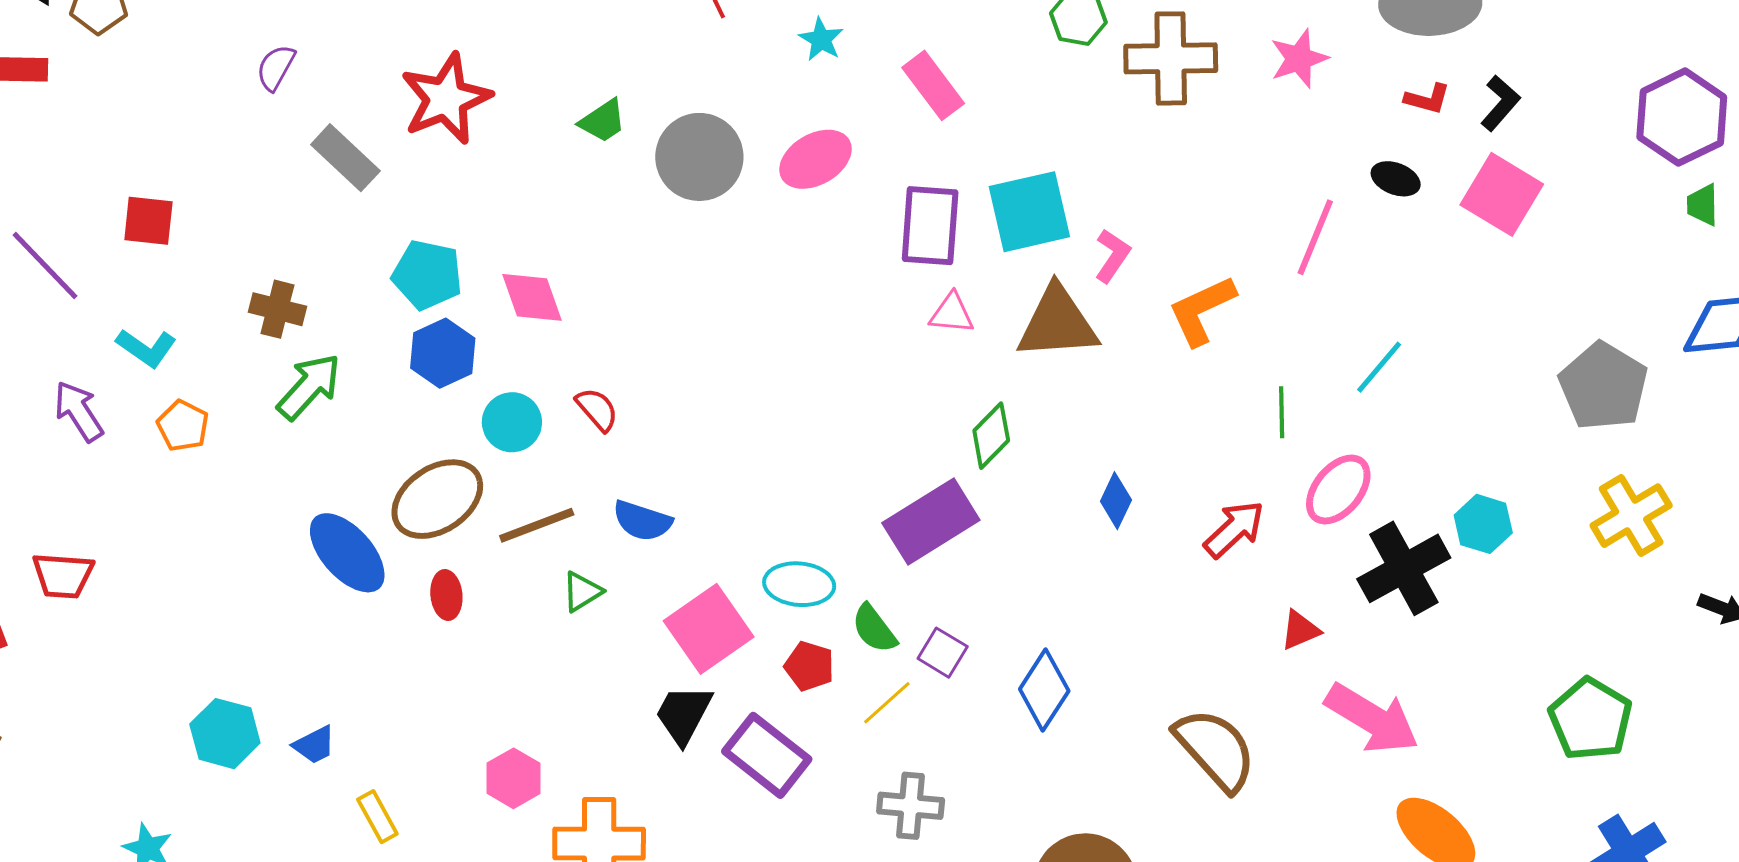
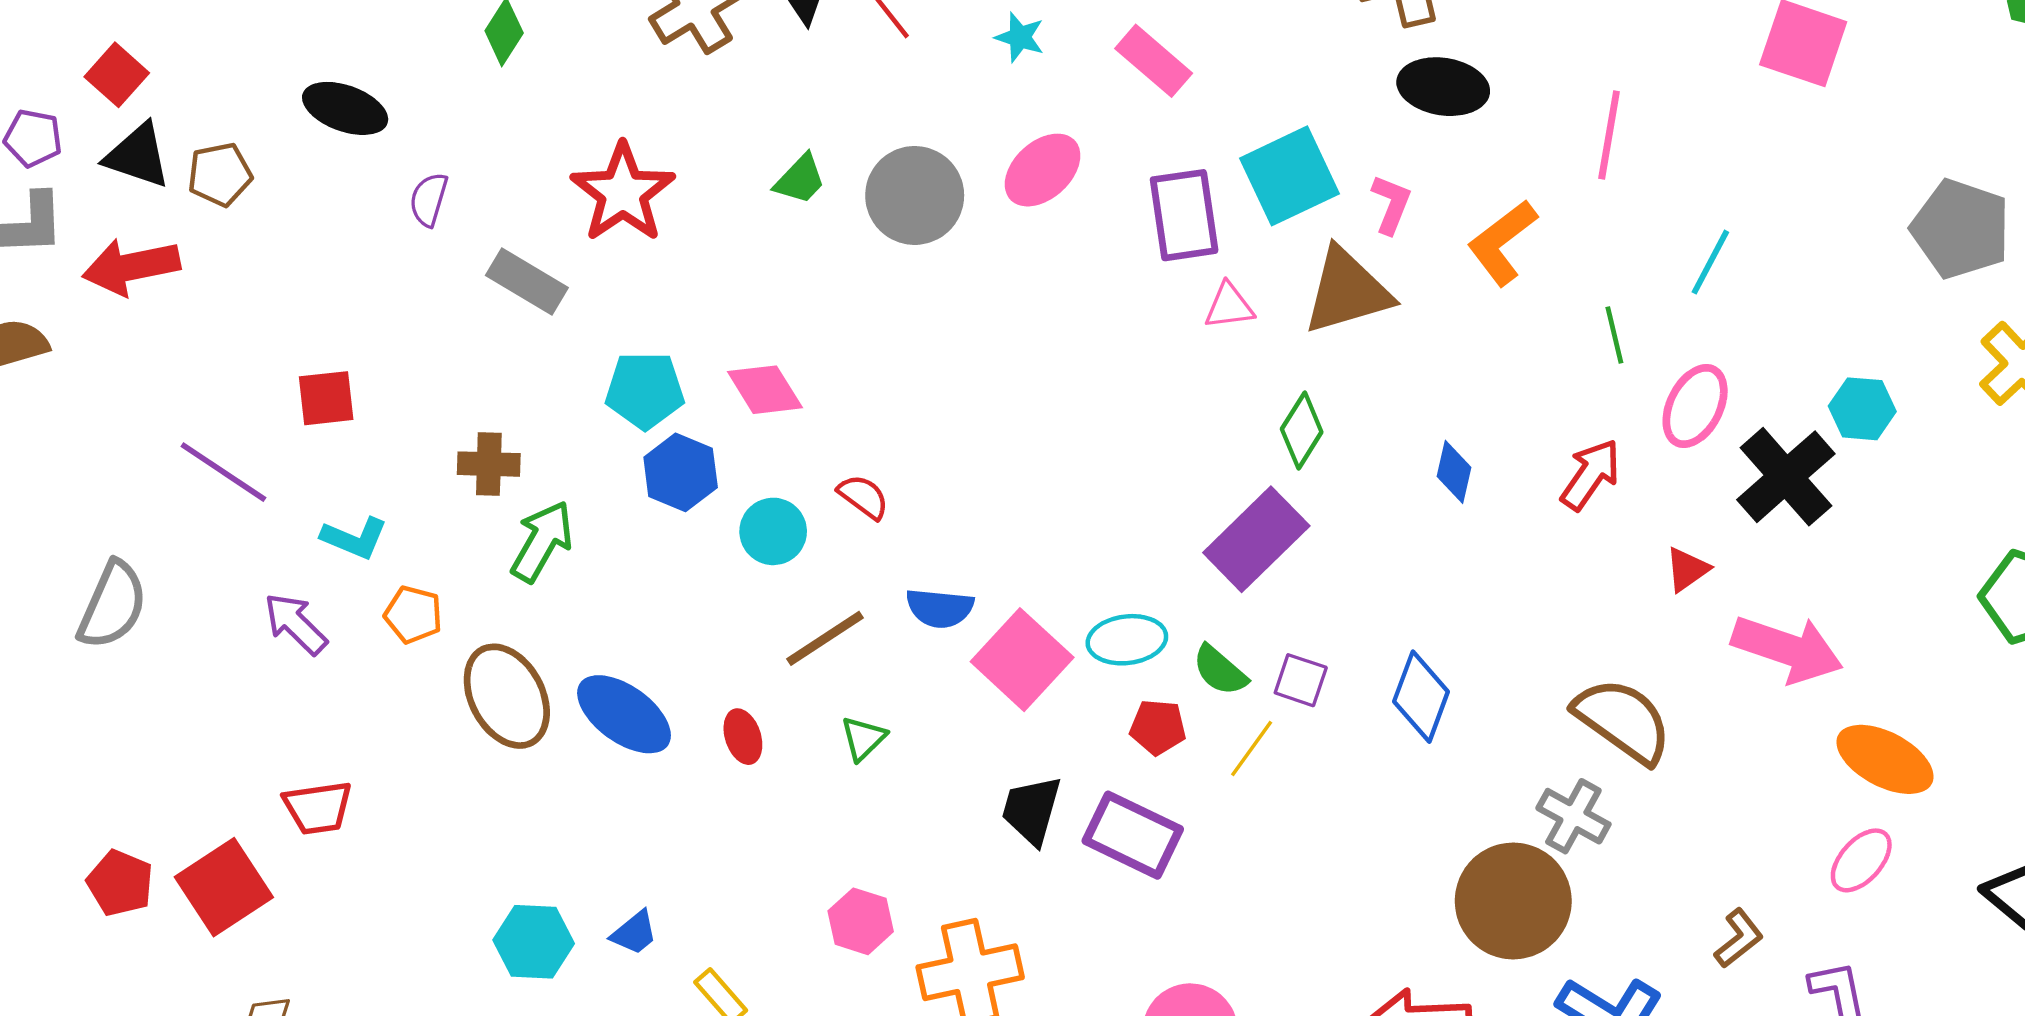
black ellipse: (1396, 179) -> (1443, 87), moved, size x1.6
brown ellipse: (437, 499) -> (507, 696), moved, turned -72
green triangle: (582, 592) -> (863, 738), moved
pink square: (709, 629) -> (1022, 660), moved
gray cross: (911, 806) -> (1573, 816), moved, turned 36

